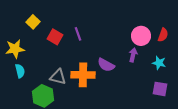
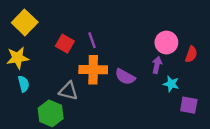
yellow square: (33, 22) -> (25, 22), moved, size x1.5
red semicircle: (163, 35) -> (191, 54), moved
cyan star: (159, 63) -> (171, 84), moved
orange cross: (83, 75) -> (93, 70), moved

